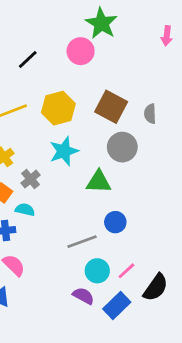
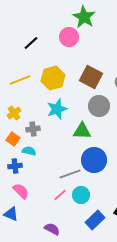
gray cross: (31, 179) -> (33, 129), turned 32
blue circle: (115, 222) -> (94, 160), size x1.6
pink line: (126, 271) -> (60, 195), moved
purple semicircle: (83, 296) -> (52, 229), moved

